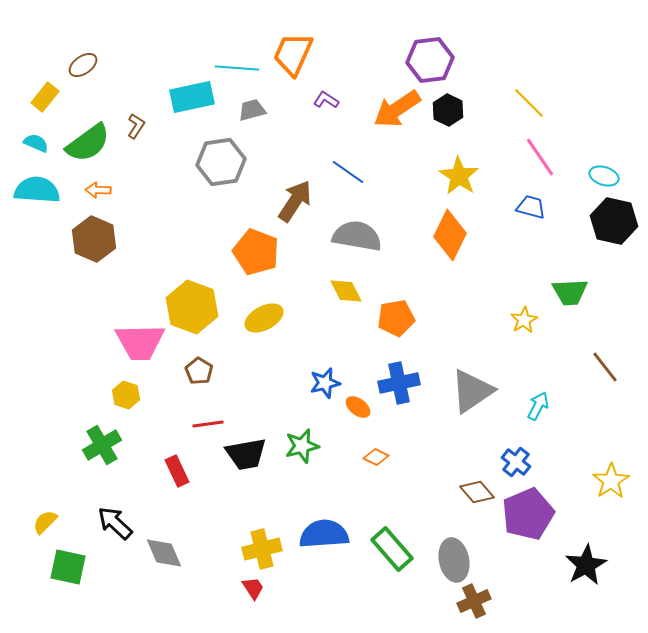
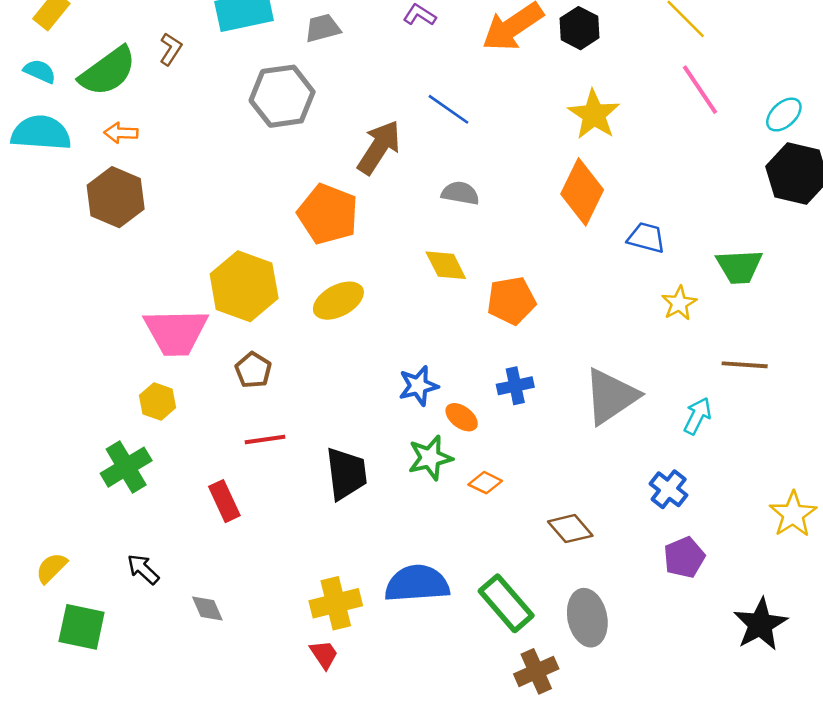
cyan ellipse: (604, 176) -> (784, 115), turned -60
blue trapezoid: (531, 207) -> (646, 238), moved
gray semicircle: (357, 236) -> (460, 193), size x0.6
brown line: (605, 367) -> (745, 365), moved, turned -48
blue cross: (399, 383) -> (515, 386), size x0.7
green star: (302, 446) -> (430, 458), moved
black trapezoid: (246, 454) -> (346, 474), moved, turned -87
brown diamond: (477, 492) -> (570, 529), moved
purple pentagon: (528, 514) -> (684, 557), size x0.6
black arrow: (115, 523) -> (143, 569), size x0.7
gray diamond: (164, 553) -> (207, 609), size x0.7
brown cross: (474, 601) -> (536, 671), moved

